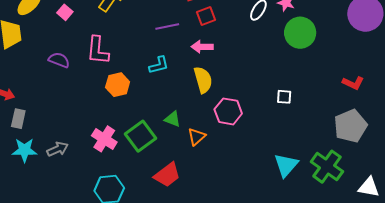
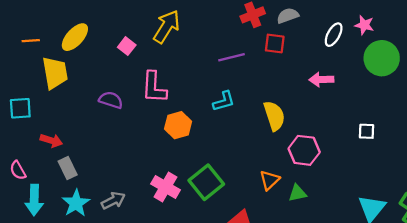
pink square: (65, 12) -> (127, 46), moved
red square: (206, 16) -> (275, 44), turned 30
pink arrow: (202, 47) -> (321, 80), moved
gray rectangle: (18, 119) -> (68, 168), turned -36
green triangle: (173, 119) -> (298, 193), moved, turned -30
cyan star: (24, 150) -> (76, 203), turned -30

